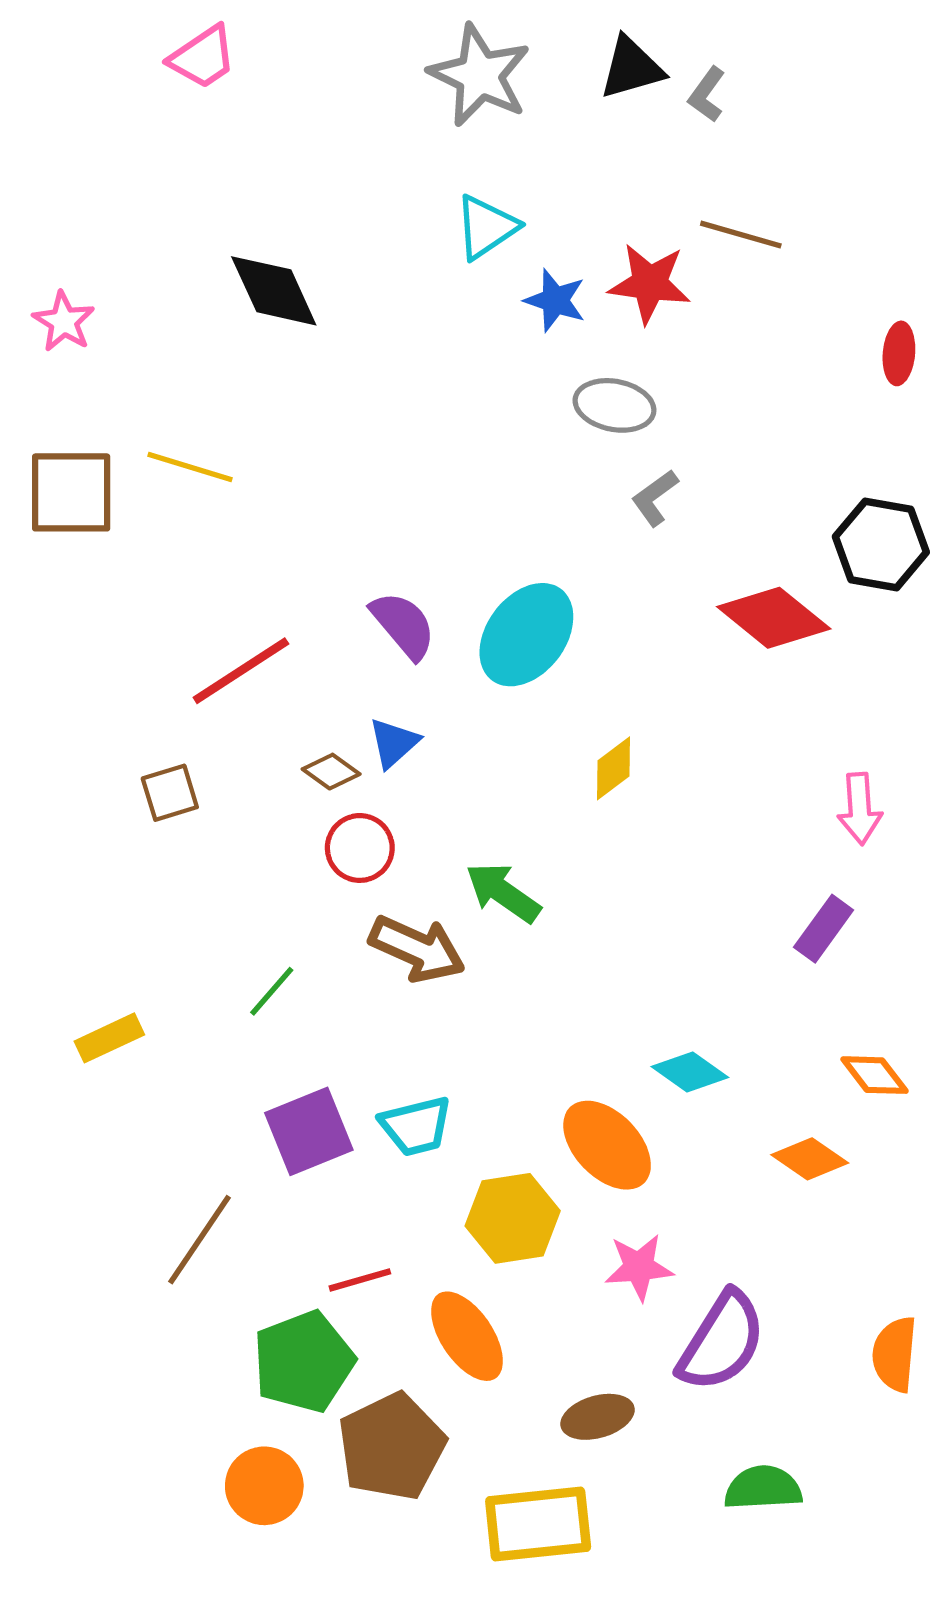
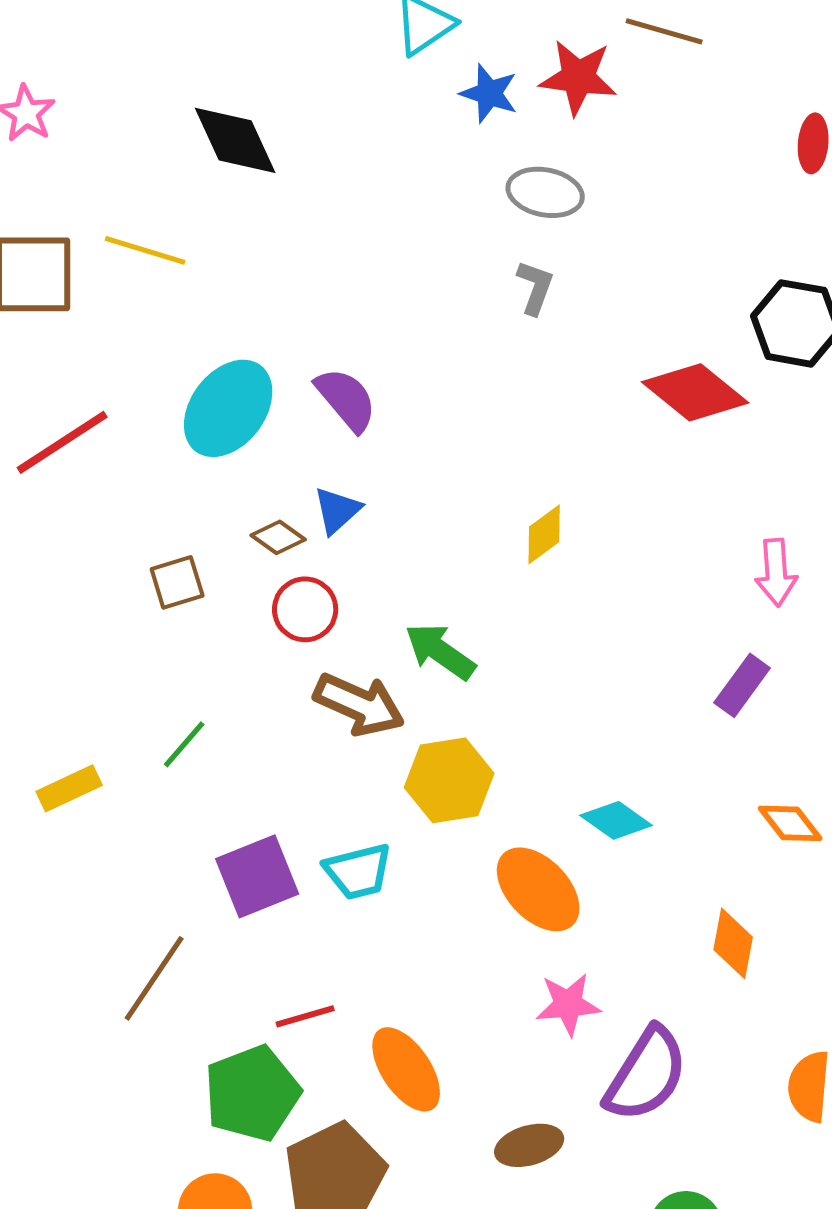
black diamond: (274, 291) -> (235, 140), moved
gray L-shape: (655, 498) -> (535, 287), moved, turned 146
cyan ellipse: (526, 635) -> (228, 408), moved
red line: (241, 671) -> (62, 442), moved
brown square: (170, 793) -> (177, 582), moved
green line: (272, 991) -> (184, 744), moved
orange diamond: (810, 1159) -> (733, 943), moved, turned 66
yellow hexagon: (513, 1218) -> (449, 780), moved

